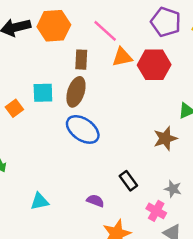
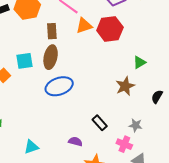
blue ellipse: (83, 129) -> (59, 86), turned -48

